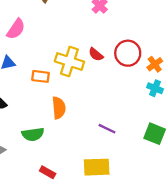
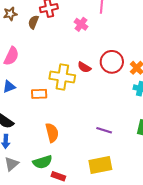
orange semicircle: (59, 108) -> (52, 133), moved
green semicircle: (33, 134) -> (43, 162), moved

